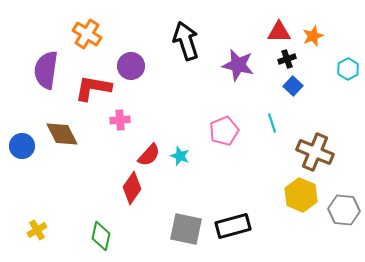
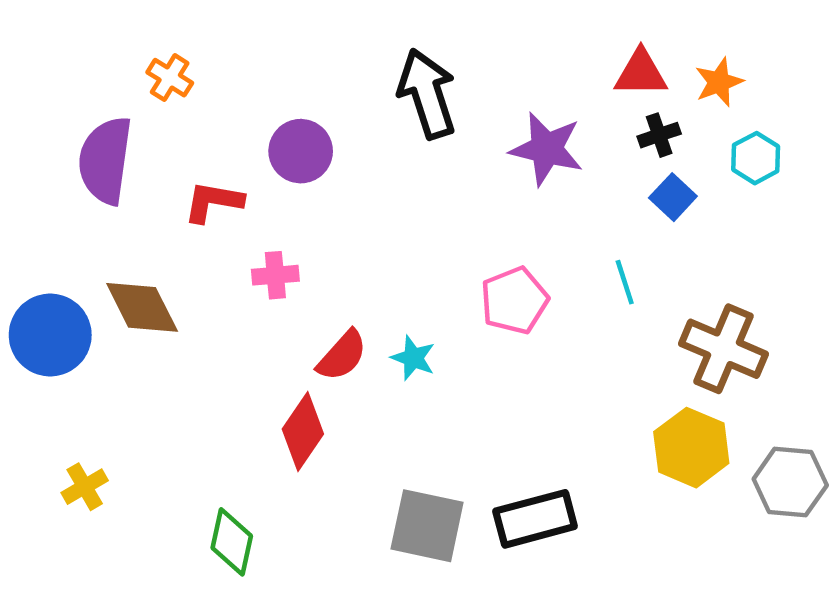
orange cross: (87, 34) -> (170, 78), moved, size x0.7
cyan hexagon: (348, 69) -> (756, 158), moved
red L-shape: (93, 88) -> (213, 202), size x0.7
blue circle: (22, 146) -> (50, 335), size x1.4
yellow cross: (37, 230) -> (85, 487), moved

